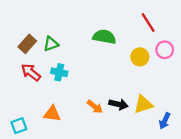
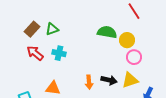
green semicircle: (104, 37) -> (107, 32), moved
pink circle: (165, 50) -> (134, 57), moved
orange arrow: (95, 107) -> (89, 82), turned 48

